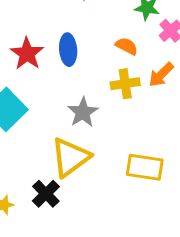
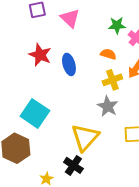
red star: (27, 54) -> (40, 55), moved
gray star: (83, 112) -> (108, 106), moved

